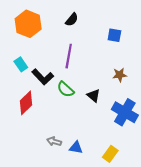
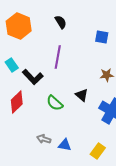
black semicircle: (72, 20) -> (61, 22), turned -72
green semicircle: (66, 89) -> (55, 103), moved

